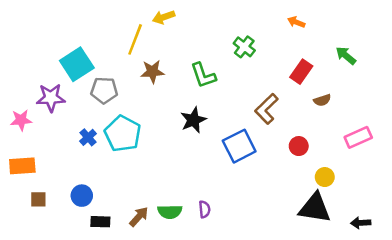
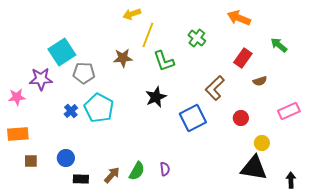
orange arrow: (296, 22) -> (239, 18), size x1.6
yellow line: (135, 39) -> (148, 35), moved
green semicircle: (170, 212) -> (137, 171), turned -60
black arrow: (361, 223) -> (291, 180), turned 91

